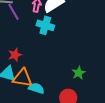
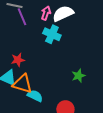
green star: (79, 73) -> (78, 76), moved

